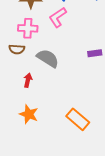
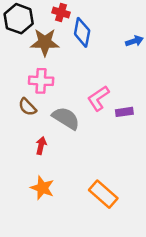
pink L-shape: (58, 17) -> (98, 98), moved
brown semicircle: (17, 49) -> (27, 107), turned 42

